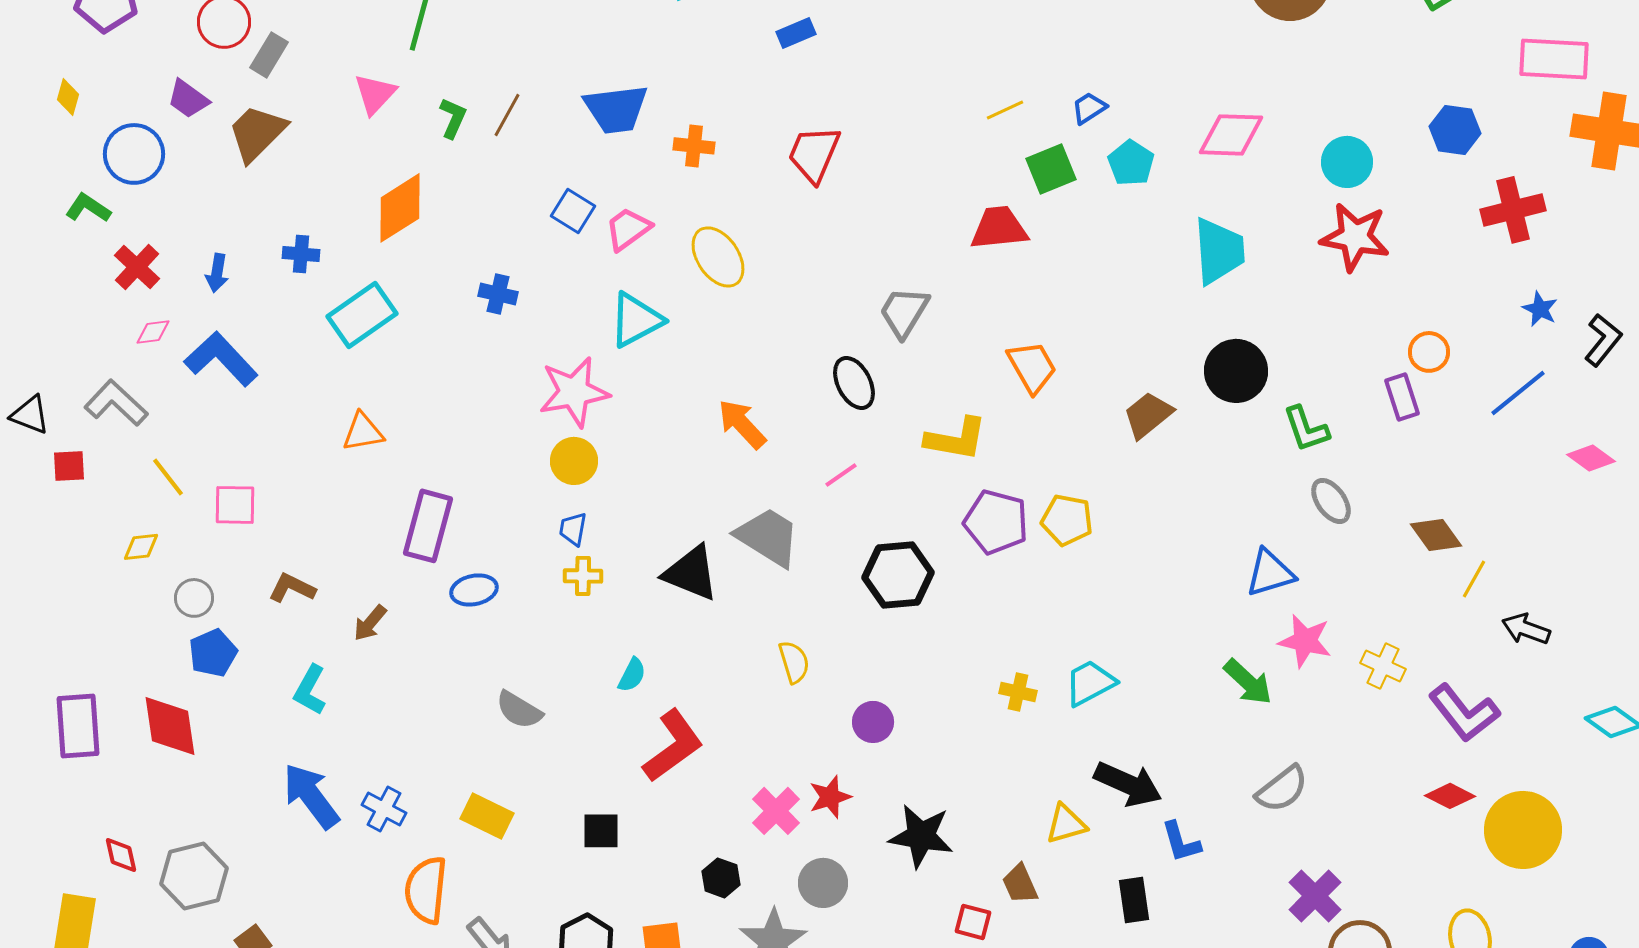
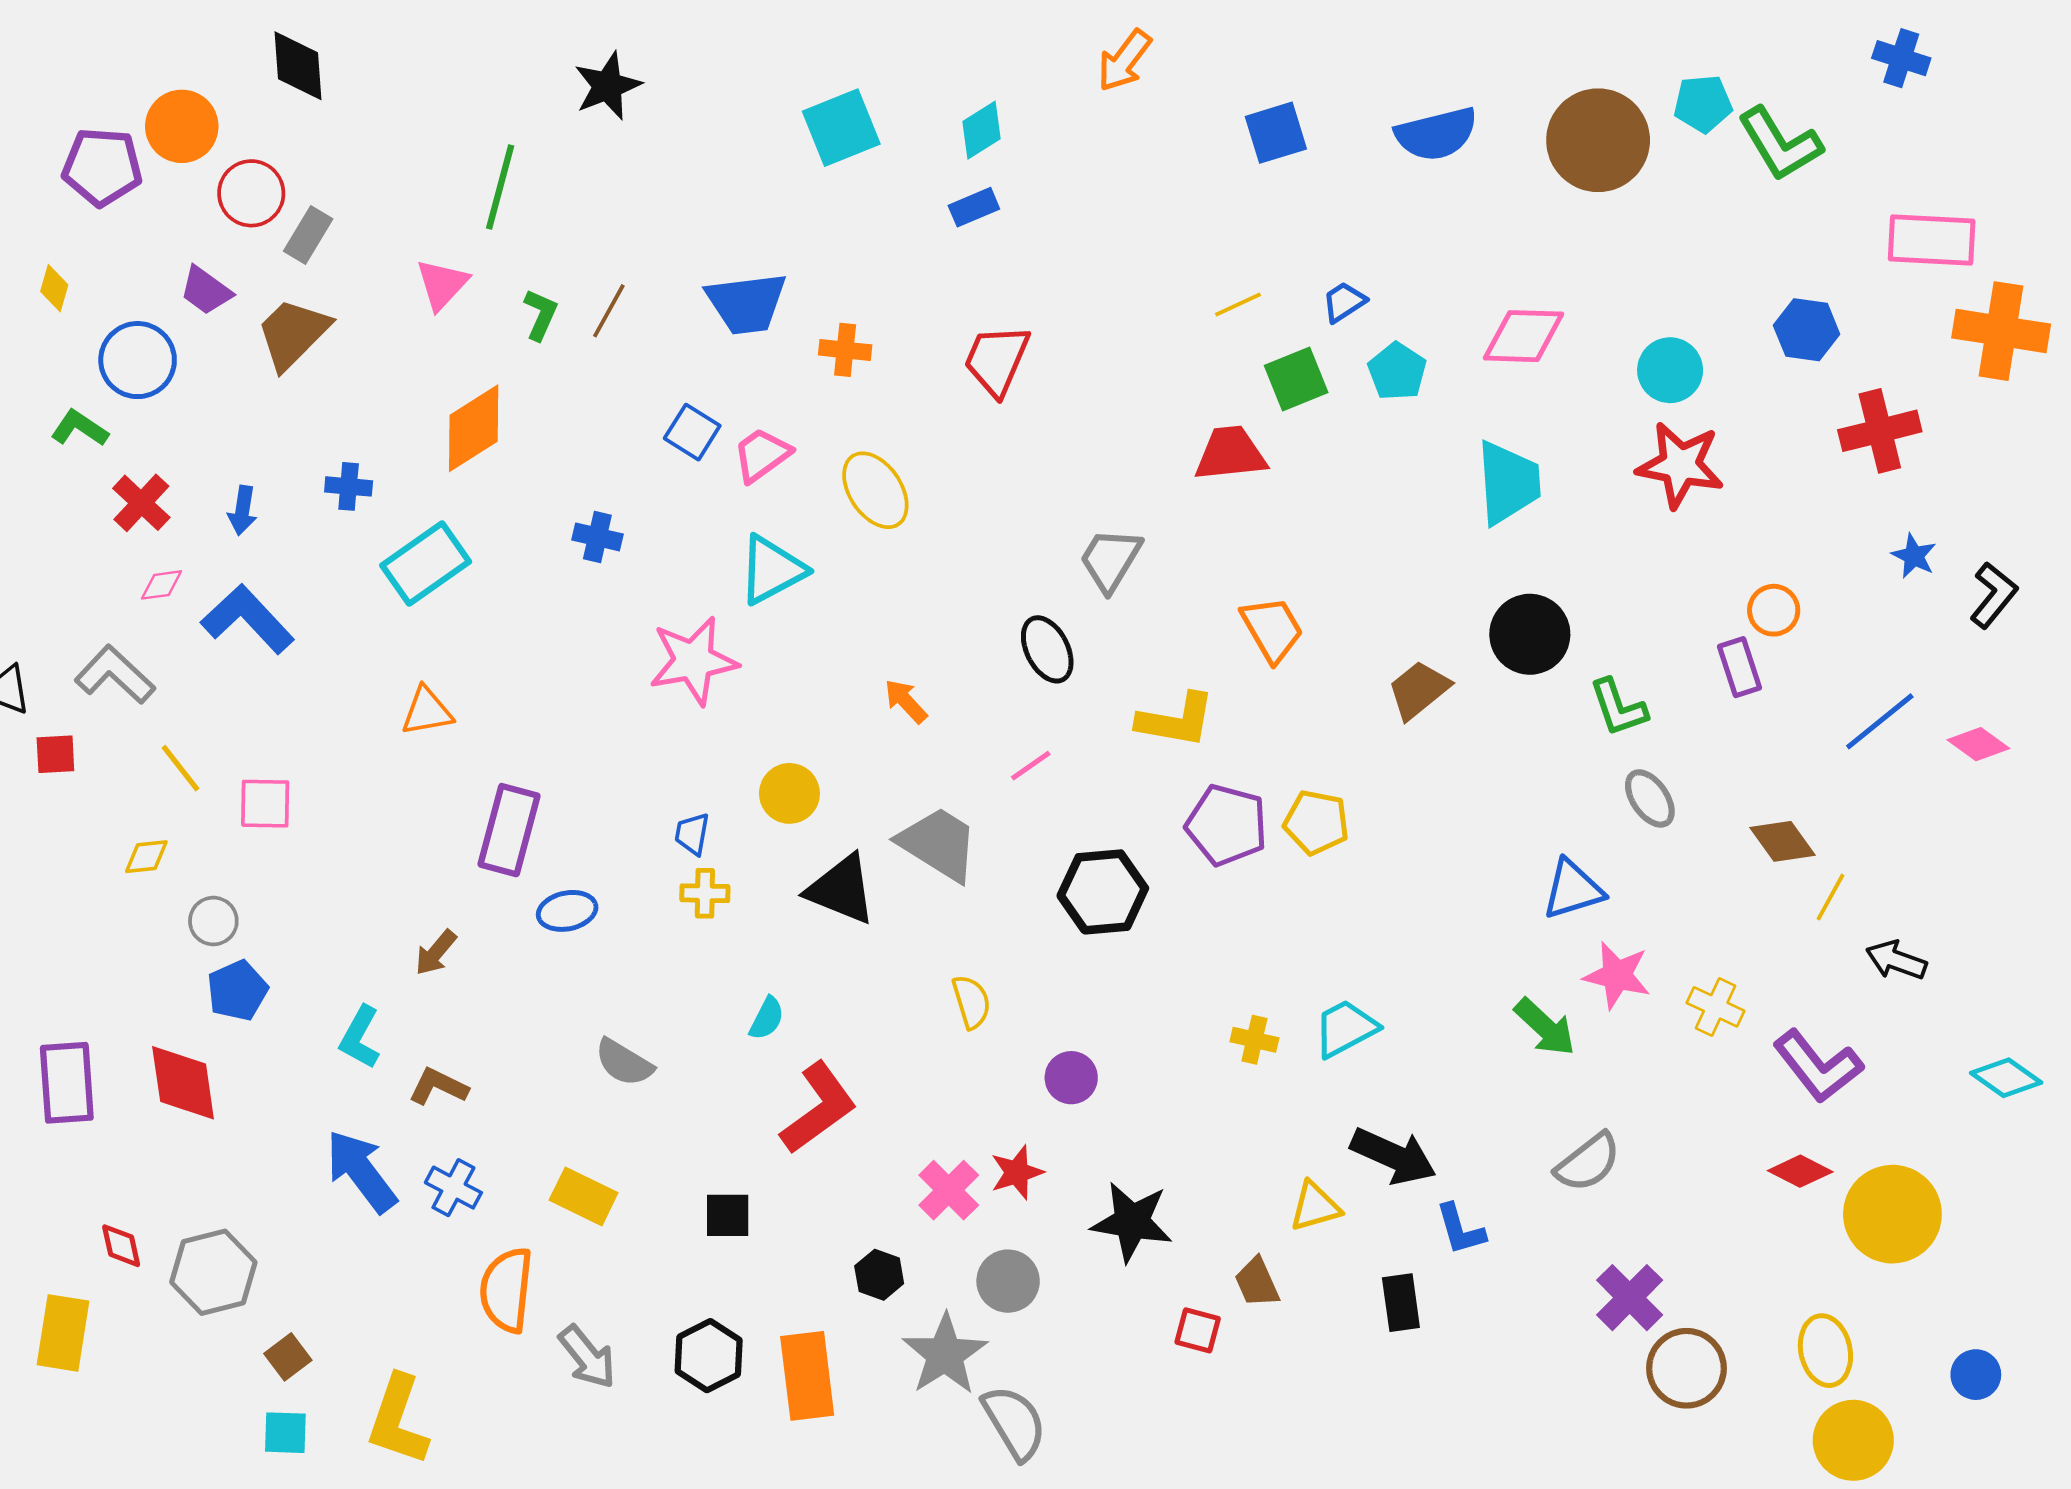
blue line: (1518, 393) -> (1880, 721), moved
orange arrow: (742, 424) -> (906, 701), size x0.7
yellow circle: (574, 461) -> (789, 793), moved
brown L-shape: (292, 588) -> (438, 1087), moved

